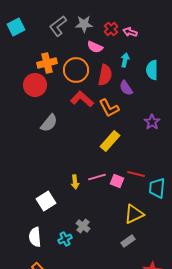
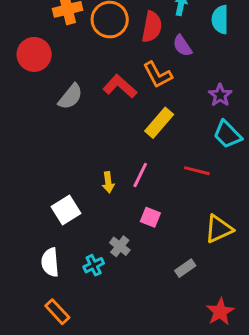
red circle: (35, 85) -> (34, 54), moved
red L-shape: (82, 99) -> (120, 86), moved
pink line: (97, 177) -> (140, 175), turned -48
pink square: (117, 181) -> (150, 217), moved
cyan trapezoid: (157, 188) -> (227, 134), moved, turned -50
yellow triangle: (134, 214) -> (219, 229), moved

